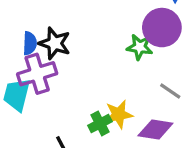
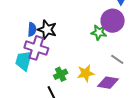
purple cross: (37, 74) -> (36, 48), turned 35
green cross: (100, 123) -> (61, 74), moved

